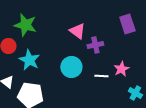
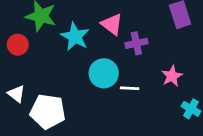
cyan star: (29, 60) -> (75, 36), moved
white line: (101, 76) -> (130, 88), moved

